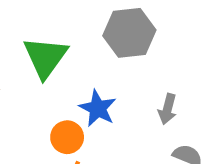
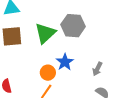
gray hexagon: (129, 33) -> (73, 26), moved

